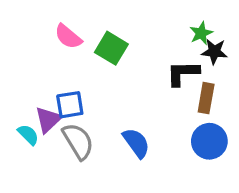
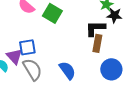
brown rectangle: (206, 98) -> (97, 43), moved
purple triangle: (48, 120) -> (14, 56), turned -30

